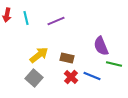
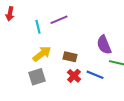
cyan line: (26, 18) -> (38, 27), moved
gray square: (34, 78) -> (37, 77), turned 30

